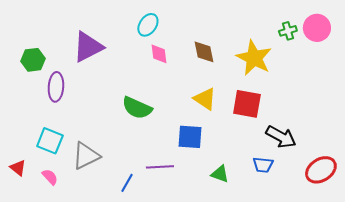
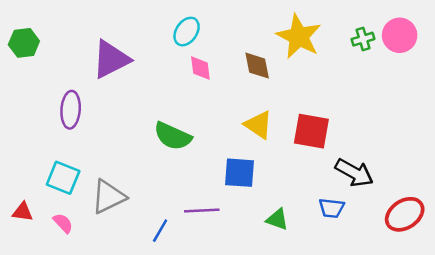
yellow star: (254, 58) -> (299, 37), moved
green hexagon: (33, 60) -> (24, 43), moved
red triangle: (18, 168) -> (23, 212), turned -30

